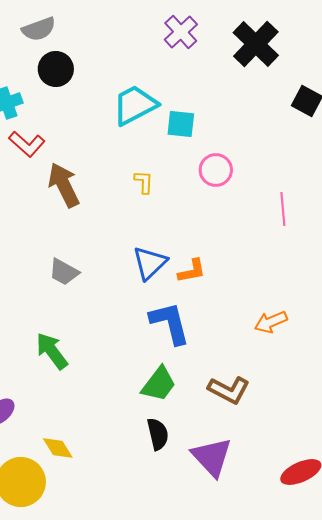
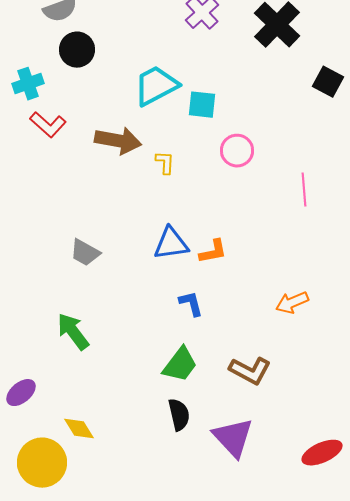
brown arrow: (64, 185) -> (118, 141), moved, turned 126
blue triangle: (150, 263) -> (171, 244), turned 36
blue L-shape: (170, 323) -> (191, 304), size x0.6

